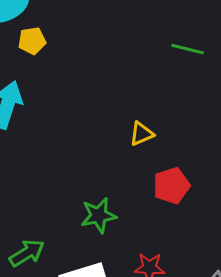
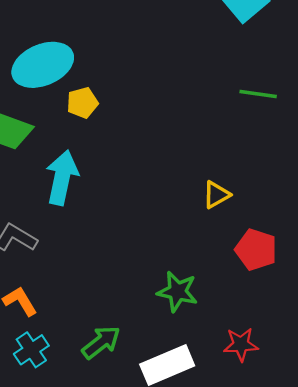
red pentagon: (171, 186) -> (256, 250), turned -30
green star: (99, 215) -> (177, 292), turned 30

